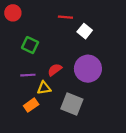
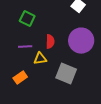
red semicircle: (55, 70) -> (50, 42), turned 128
orange rectangle: (31, 105) -> (20, 78), moved

